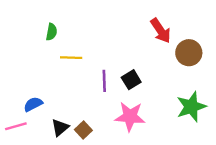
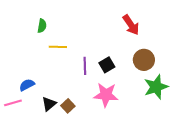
brown circle: (189, 53) -> (144, 60), moved

